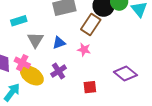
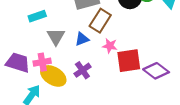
brown rectangle: (91, 25) -> (100, 21), moved
pink cross: (22, 63) -> (42, 62), turned -35
red square: (90, 87) -> (129, 61), moved, size x1.6

